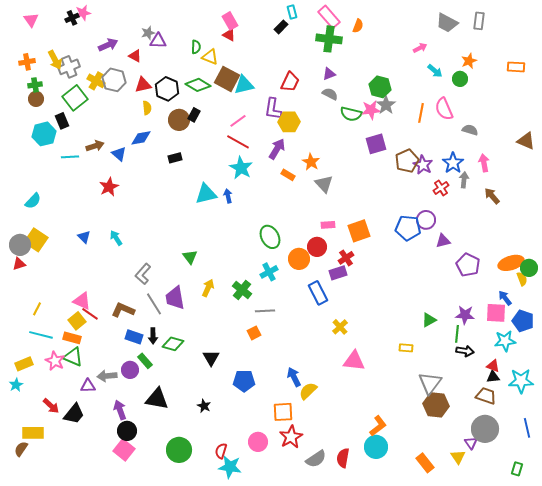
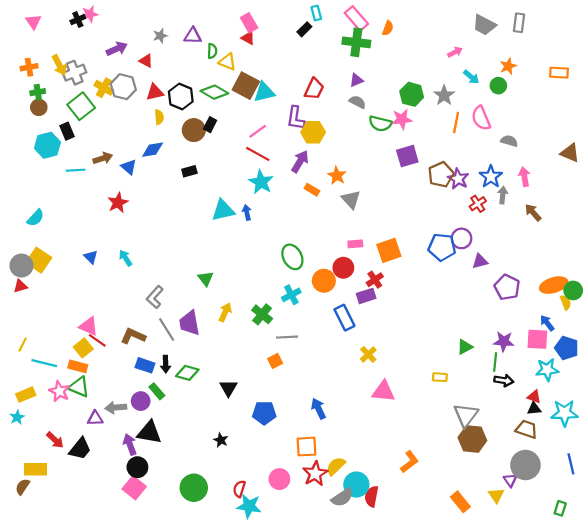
purple triangle: (158, 41) -> (193, 36), moved
gray star: (386, 105) -> (444, 95), moved
yellow line: (37, 309) -> (23, 345), moved
yellow semicircle: (308, 391) -> (336, 466), moved
black triangle: (157, 399) -> (149, 432), moved
cyan circle: (376, 447) -> (356, 485), moved

